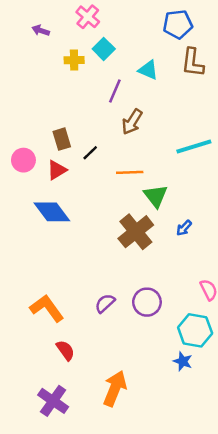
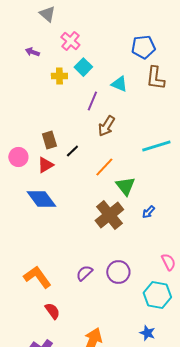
orange line: (130, 172) -> (104, 167), turned -45
blue star: (183, 361) -> (147, 333), moved

